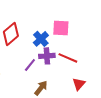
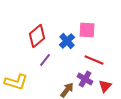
purple cross: (47, 56) -> (85, 79), moved, turned 35
purple line: (30, 65) -> (45, 60), moved

